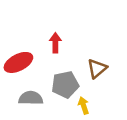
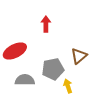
red arrow: (55, 43) -> (46, 24), moved

